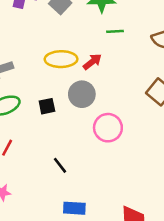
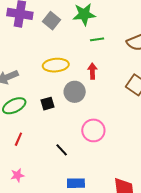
red arrow: (92, 62) -> (92, 71), moved, turned -49
pink circle: (108, 128) -> (93, 130), moved

